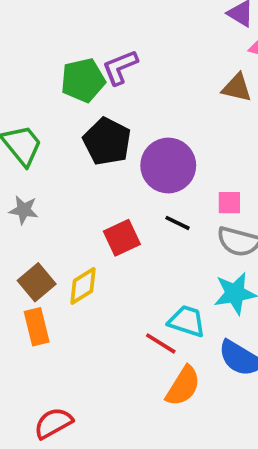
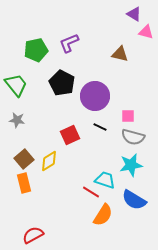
green pentagon: (83, 80) -> (36, 50), moved
brown triangle: (237, 88) -> (120, 54), moved

